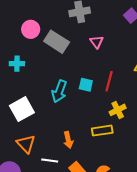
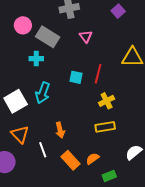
cyan cross: (17, 64) -> (36, 59), moved
cyan arrow: (59, 91) -> (43, 93), moved
yellow rectangle: (102, 131) -> (105, 127), moved
white line: (50, 160) -> (43, 150), turned 63

